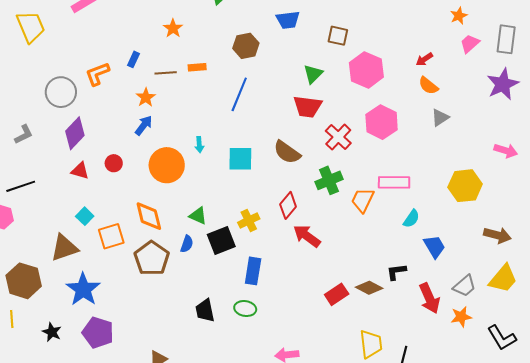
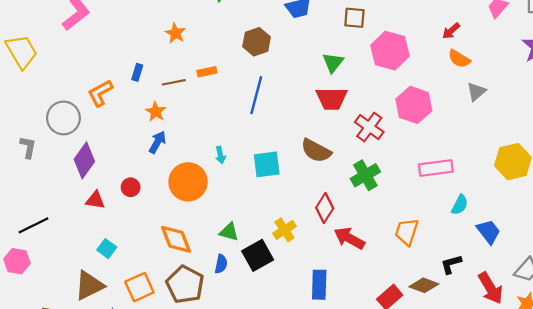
gray L-shape: (24, 134) -> (28, 147), moved, turned -45
orange trapezoid: (363, 200) -> (407, 232), moved
orange square: (111, 236) -> (139, 287), moved
blue rectangle: (253, 271) -> (319, 285), moved

